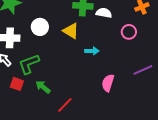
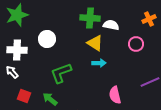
yellow triangle: (71, 31) -> (95, 43), moved
green L-shape: (29, 64) -> (61, 73), moved
pink semicircle: (108, 83) -> (115, 95), turned -30

